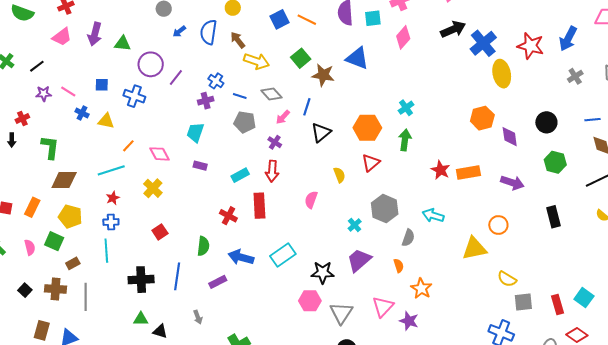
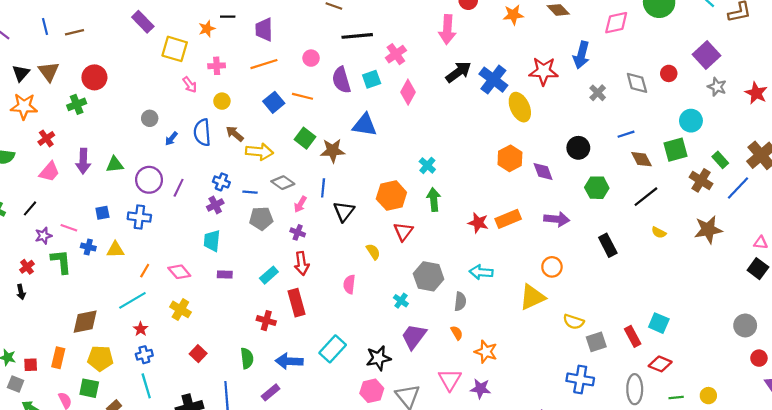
green L-shape: (50, 147) -> (61, 262), moved

